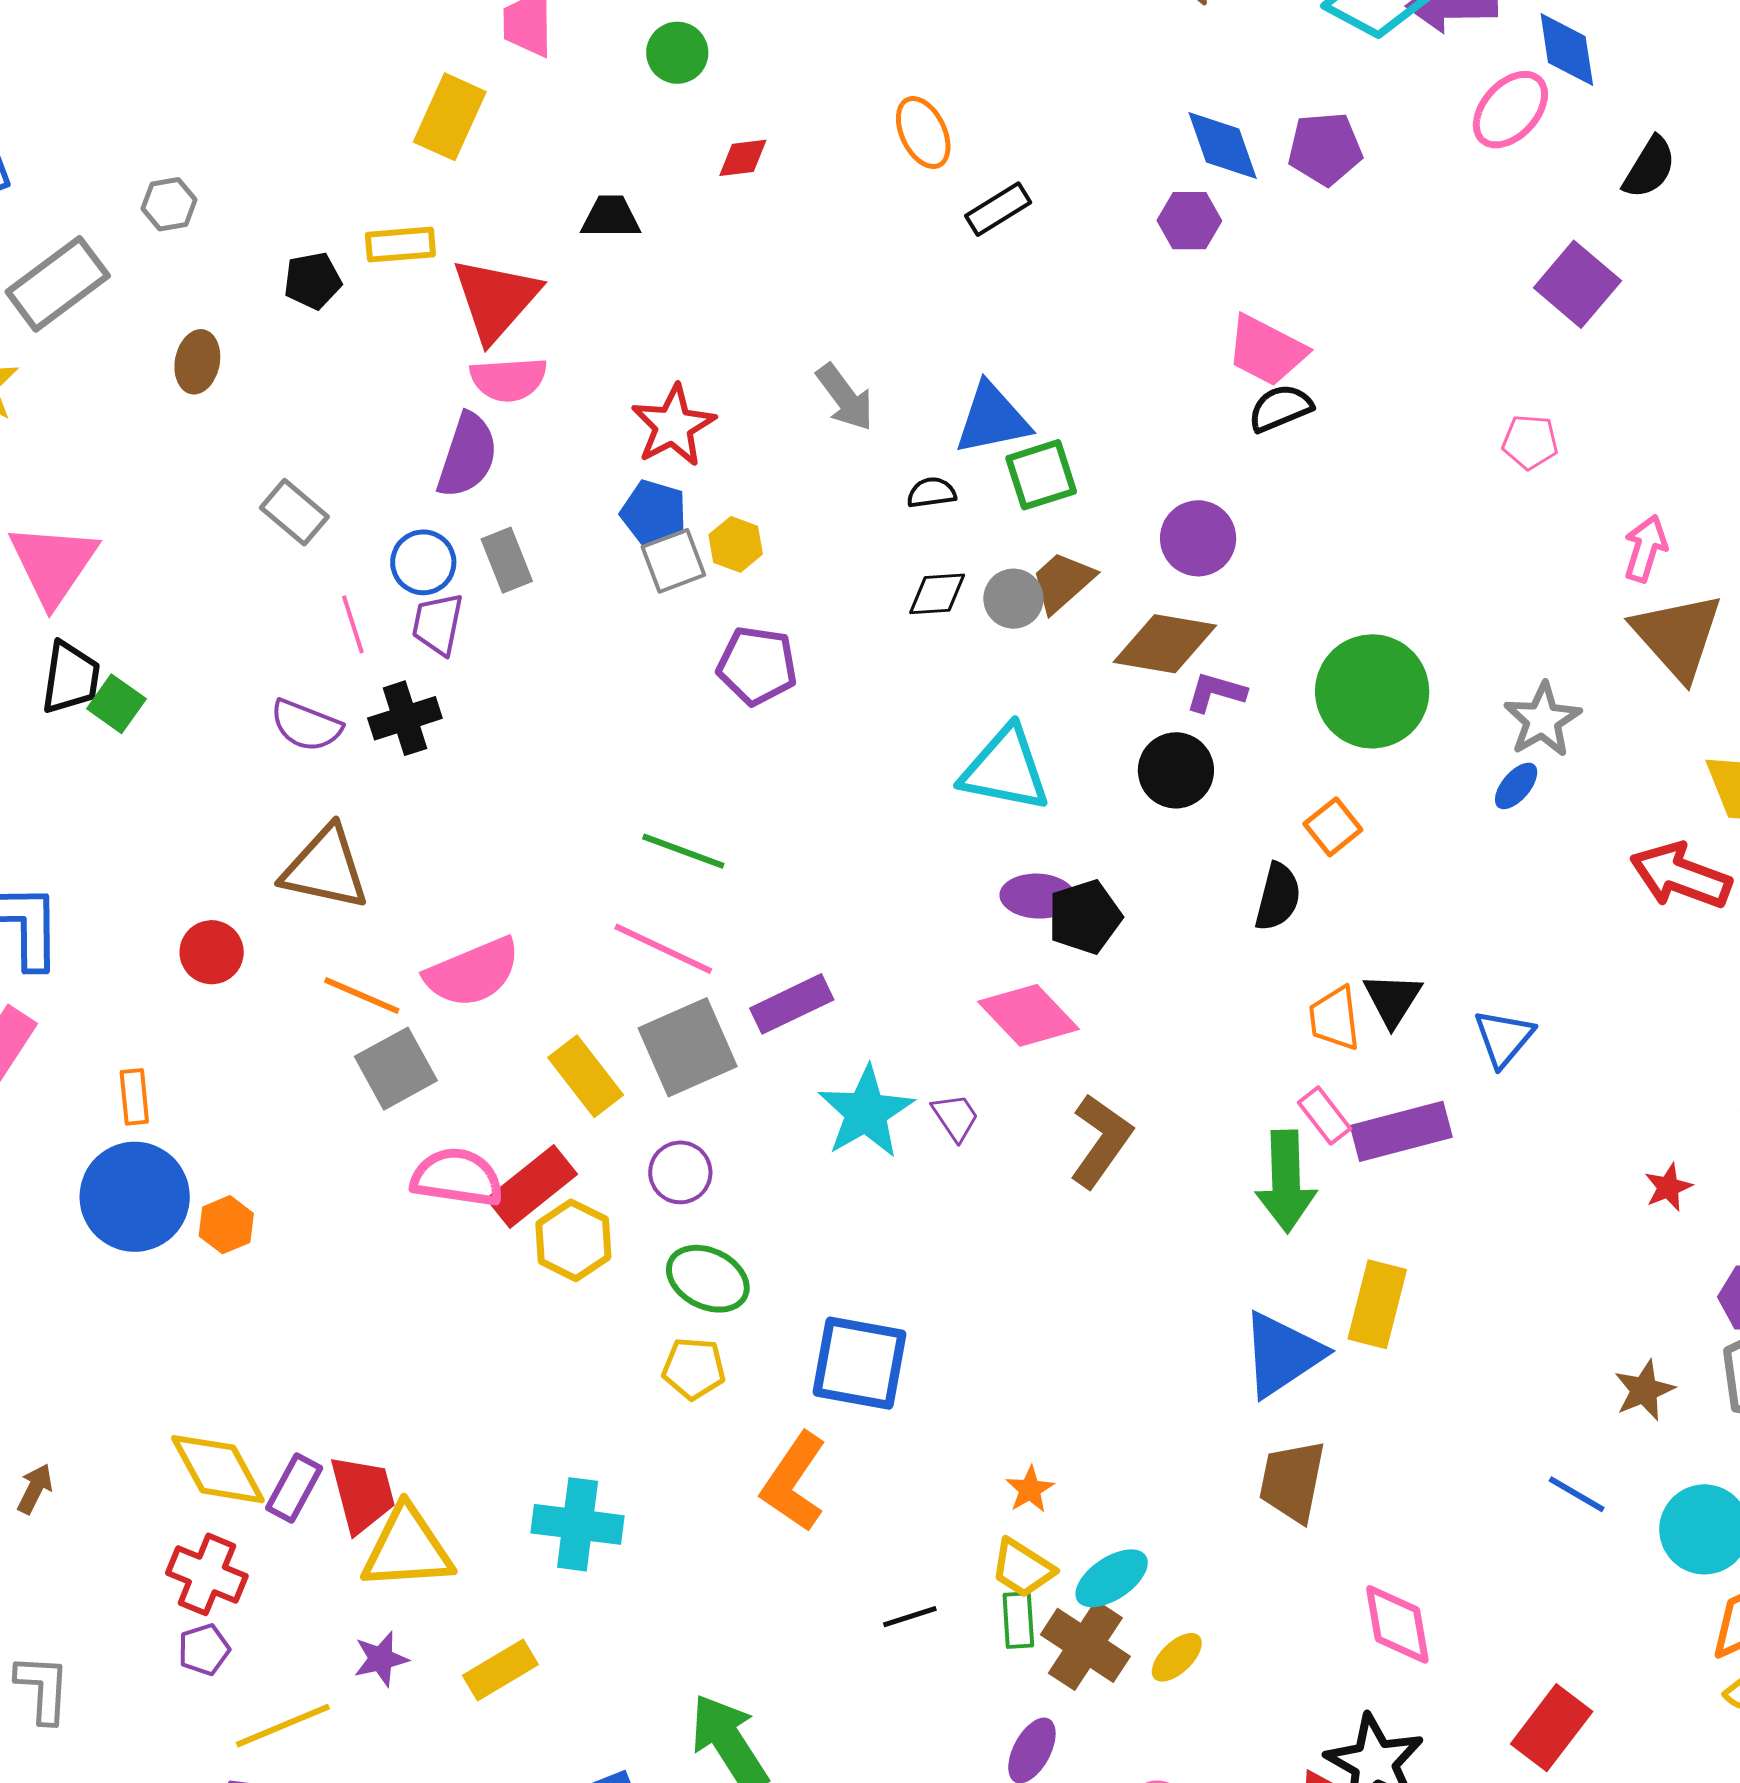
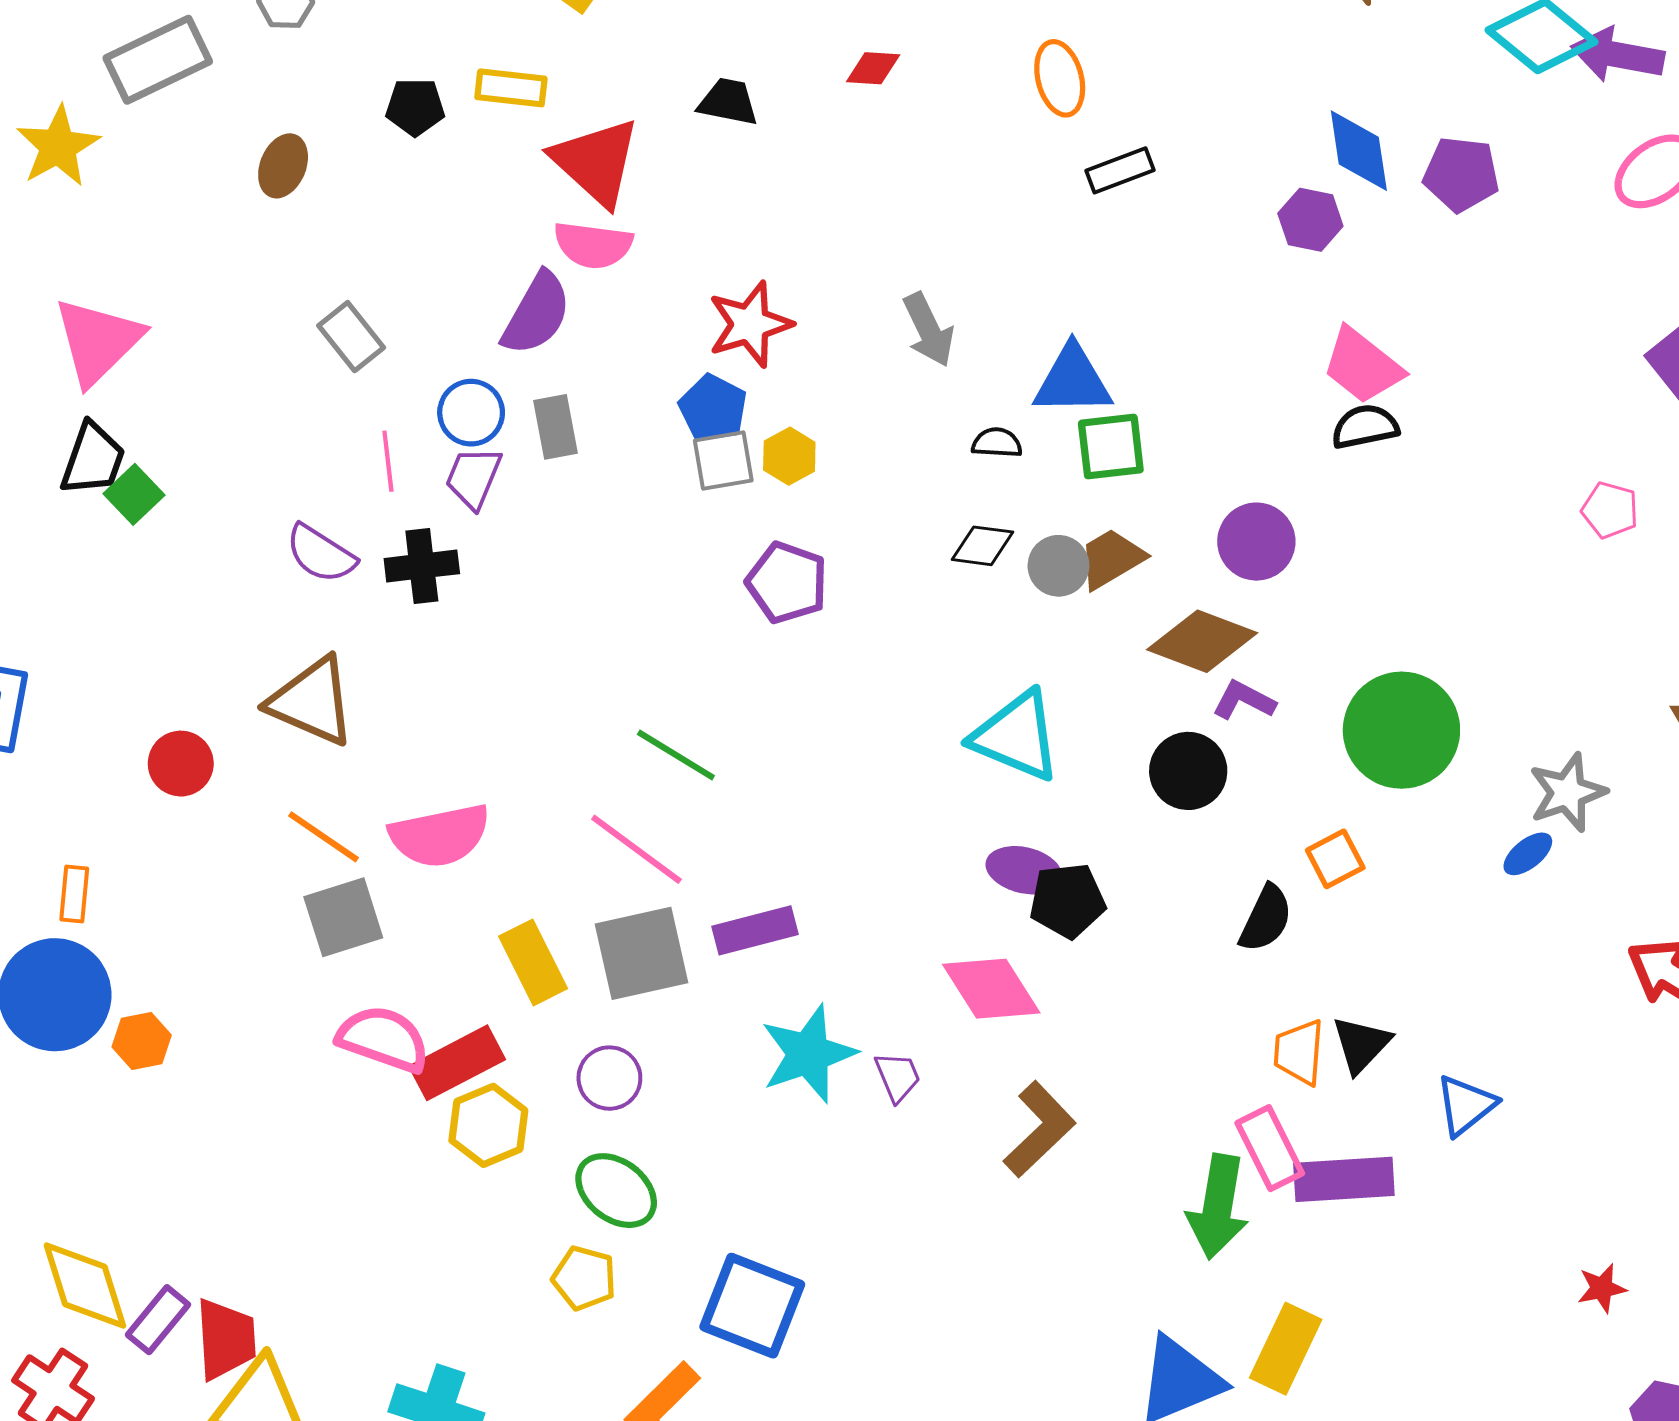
red triangle: (496, 299) -> (596, 162), turned -40
pink rectangle: (1325, 1116) -> (1270, 1148), size x1.4

